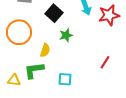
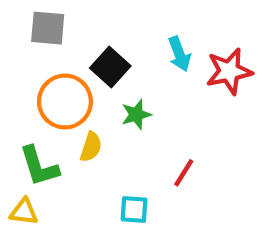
orange circle: (19, 32) -> (65, 102), moved
red line: (105, 62) -> (184, 173), moved
green L-shape: (34, 70) -> (39, 166), moved, turned -100

